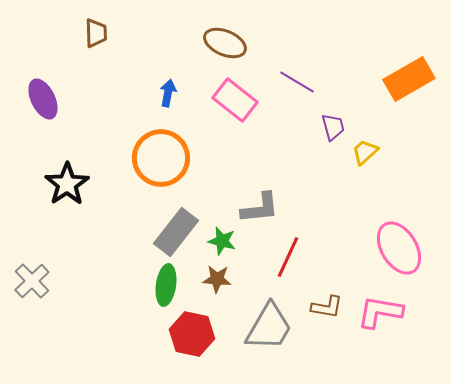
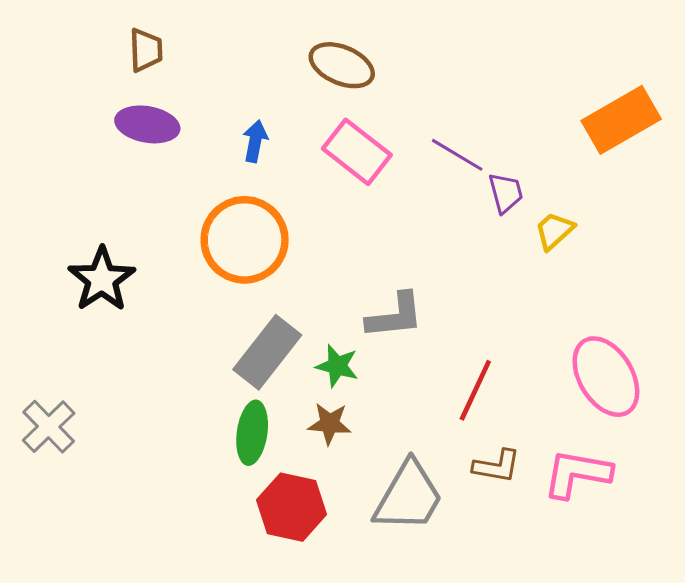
purple line: (297, 82) -> (457, 155), moved
purple ellipse: (43, 99) -> (147, 124), moved, turned -54
red line: (288, 257) -> (475, 390), moved

